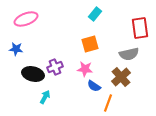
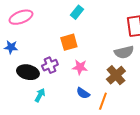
cyan rectangle: (95, 14) -> (77, 12), moved
orange square: (90, 44) -> (69, 42), moved
blue semicircle: (94, 86) -> (83, 93), moved

